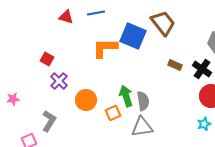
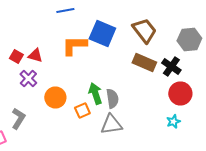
red triangle: (66, 17) -> (35, 56), moved
brown trapezoid: (163, 23) -> (144, 30), moved
brown rectangle: (175, 65) -> (144, 62), size x1.6

